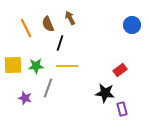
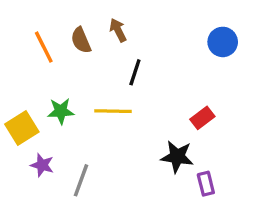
black line: (60, 43) -> (135, 72), moved
yellow square: (13, 65) -> (22, 128), moved, turned -30
gray line: (48, 88) -> (81, 180), moved

